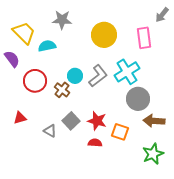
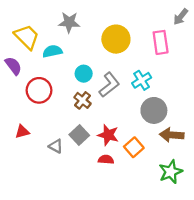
cyan cross: (127, 72) -> (142, 80), size x0.7
cyan circle: (75, 76) -> (84, 74), moved
brown cross: (62, 90) -> (82, 100), moved
orange square: (120, 132) -> (134, 147), turned 30

